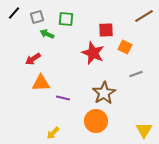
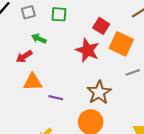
red square: (106, 30) -> (101, 26), turned 35
green arrow: (47, 34) -> (39, 39), moved
orange square: (125, 47) -> (121, 44), size x1.6

